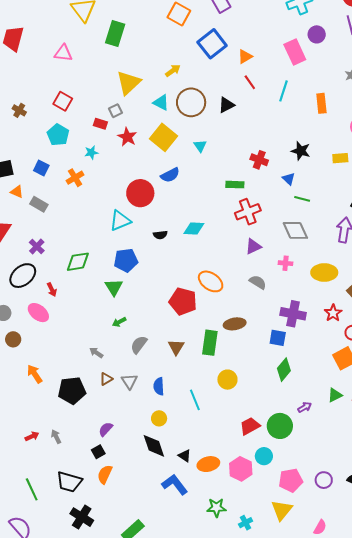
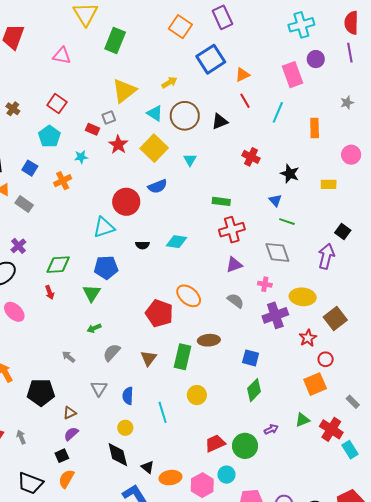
red cross: (259, 160) -> (251, 157), moved
red arrow: (52, 290) -> (50, 292), moved
purple cross: (293, 314) -> (275, 315), moved, turned -35
brown triangle: (106, 379) -> (70, 413), moved

